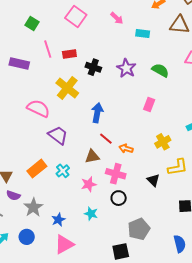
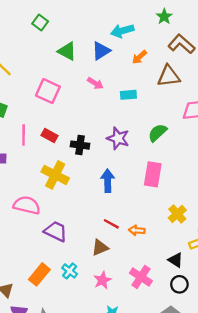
pink line: (48, 49) -> (24, 135), turned 30
red rectangle: (69, 54) -> (49, 136), turned 48
green semicircle: (160, 70) -> (157, 133), turned -60
pink rectangle: (149, 104) -> (153, 174), size x1.5
blue arrow: (97, 113) -> (108, 181), moved
pink cross: (116, 174) -> (141, 277), moved, turned 30
black circle: (119, 198) -> (179, 284), moved

